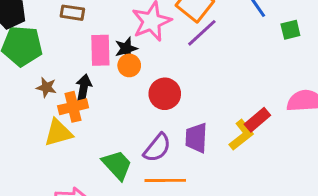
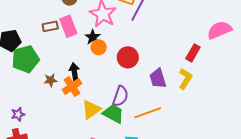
pink rectangle: (100, 50) -> (68, 26), moved
yellow triangle: (58, 133) -> (91, 109), moved
yellow L-shape: (241, 135) -> (185, 79), moved
purple semicircle: (157, 148) -> (120, 96), moved

